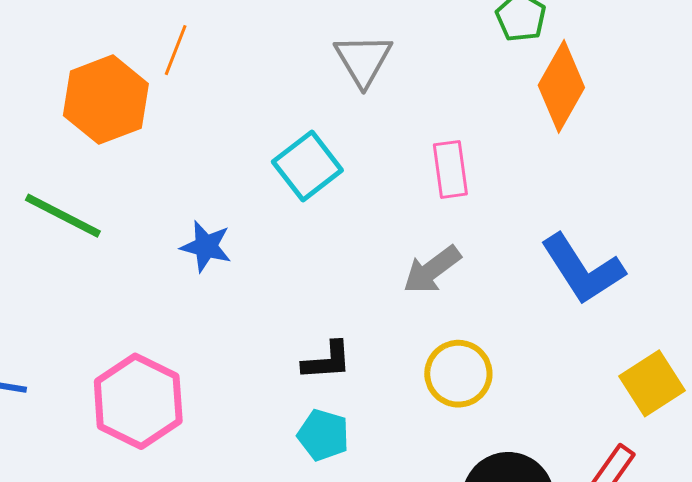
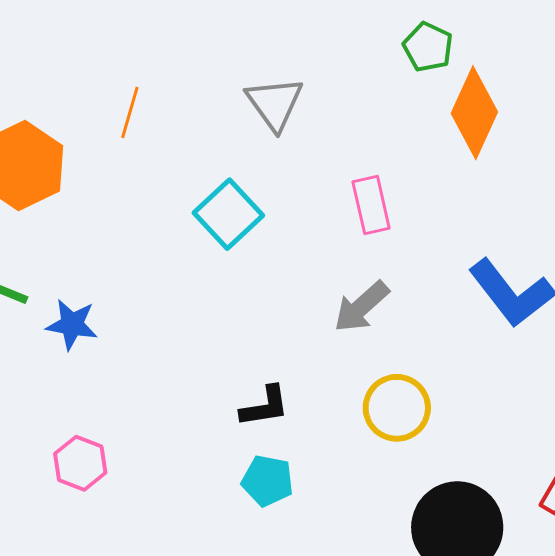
orange line: (176, 50) -> (130, 112), moved
blue star: (206, 246) -> (72, 325), moved
pink hexagon: (138, 401) -> (80, 463), size x0.6

